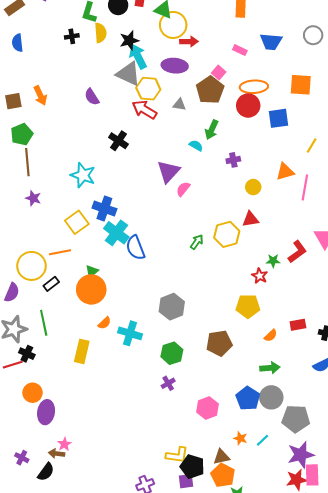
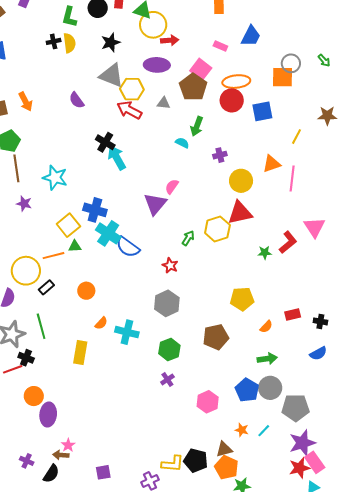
yellow semicircle: (101, 33) -> (69, 43), moved
gray circle: (313, 35) -> (291, 63), moved
blue trapezoid: (271, 42) -> (251, 36), turned -65
cyan arrow: (138, 56) -> (117, 158), moved
pink square: (219, 73) -> (201, 69), size x1.5
purple triangle: (168, 172) -> (155, 204), moved
cyan star: (83, 175) -> (55, 178), moved
yellow circle: (253, 187) -> (241, 181), size x1.5
red triangle: (250, 219) -> (240, 213), size x1.5
blue semicircle: (135, 248) -> (128, 247), turned -30
green triangle: (92, 271) -> (75, 246), moved, turned 40
red star: (260, 276) -> (170, 265), moved
orange circle: (91, 289) -> (86, 291), size x0.6
yellow L-shape: (177, 455) -> (173, 464), moved
pink rectangle: (312, 475) -> (315, 462), turned -30
purple square: (186, 481) -> (103, 472), moved

